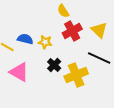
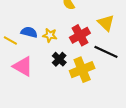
red cross: (72, 31) -> (80, 35), moved

